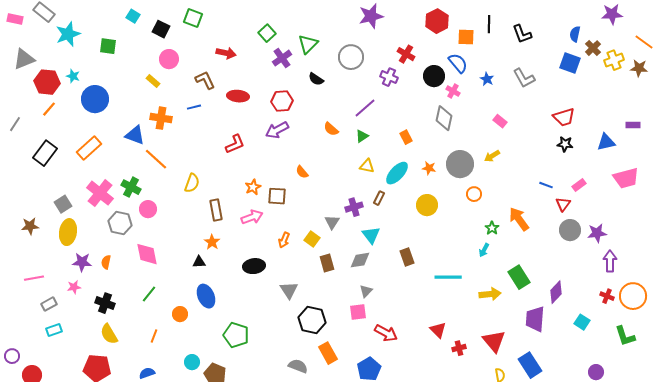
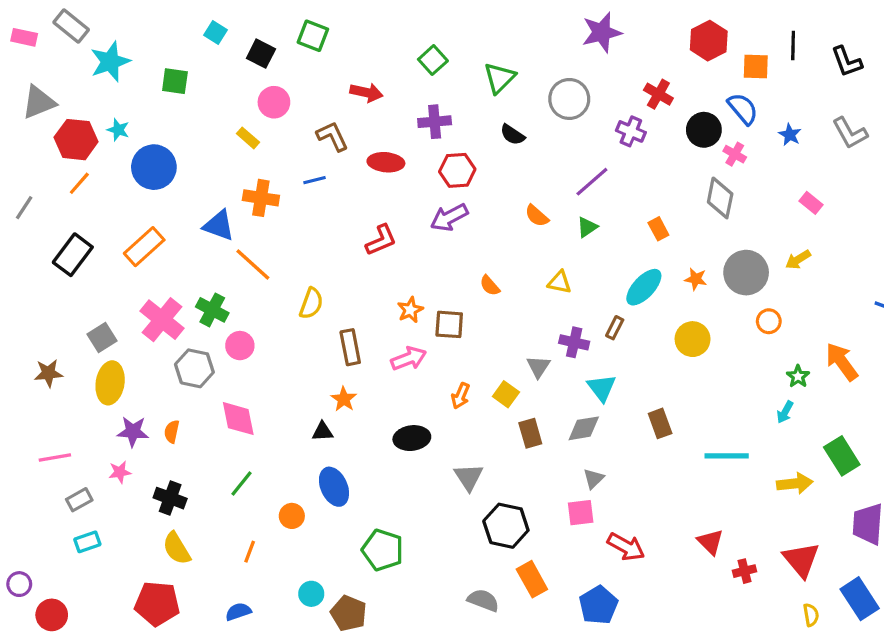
purple cross: (282, 58) -> (435, 122), moved, turned 30
yellow triangle: (367, 166) -> (559, 282), moved
purple cross: (354, 207) -> (574, 342), turned 30

